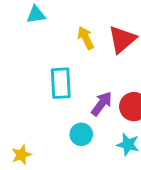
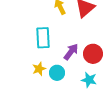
yellow star: (21, 155) -> (39, 69), moved

